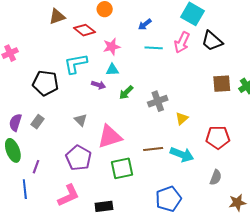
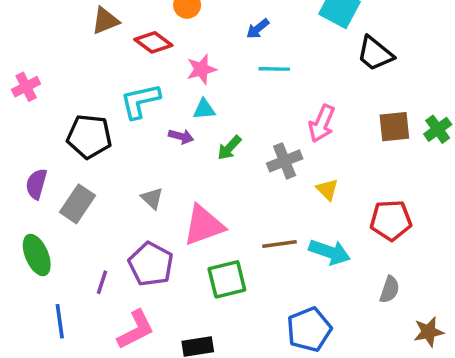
pink arrow: (182, 42) -> (322, 124), moved
yellow triangle: (182, 118) -> (327, 190), turned -32
purple semicircle: (15, 122) -> (36, 184), moved
gray rectangle: (37, 122) -> (78, 204), size x1.5
purple line: (36, 167) -> (102, 282), moved

